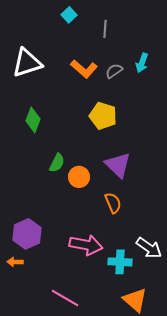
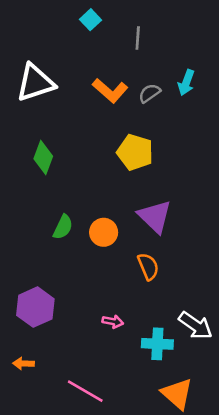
green semicircle: (57, 163) -> (63, 227), moved
pink arrow: (86, 245) -> (113, 322), size x0.5
orange arrow: (15, 262) -> (24, 364), moved

